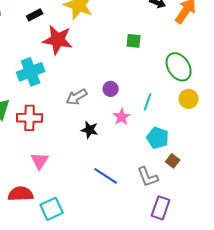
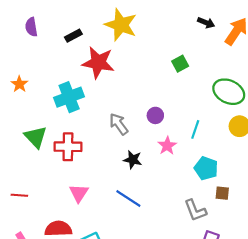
green square: (134, 41) -> (180, 64), turned -35
green ellipse: (179, 67) -> (229, 92), turned -32
gray arrow: (77, 97) -> (119, 124), turned 85
brown square: (173, 161) -> (222, 193), turned -32
blue line: (106, 176) -> (128, 199), moved

